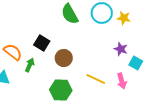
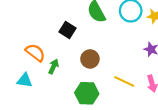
black square: (42, 43) -> (67, 30), moved

